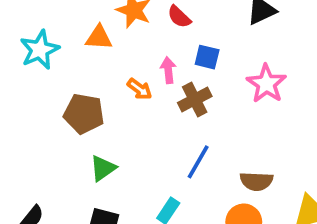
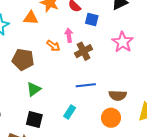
blue square: (207, 57) -> (92, 20), moved
blue line: (198, 162) -> (86, 85), turned 54

